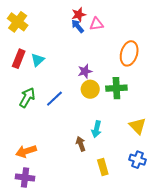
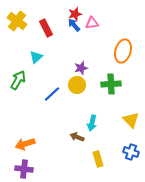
red rectangle: (19, 59) -> (46, 28), moved, turned -48
yellow circle: (90, 89) -> (77, 85), moved
green arrow: (27, 98) -> (18, 80), moved
brown arrow: (81, 144) -> (77, 137), turned -48

